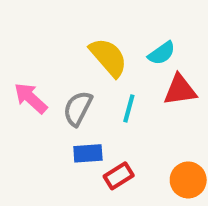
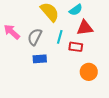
red rectangle: (119, 176) -> (76, 47), moved, turned 40

